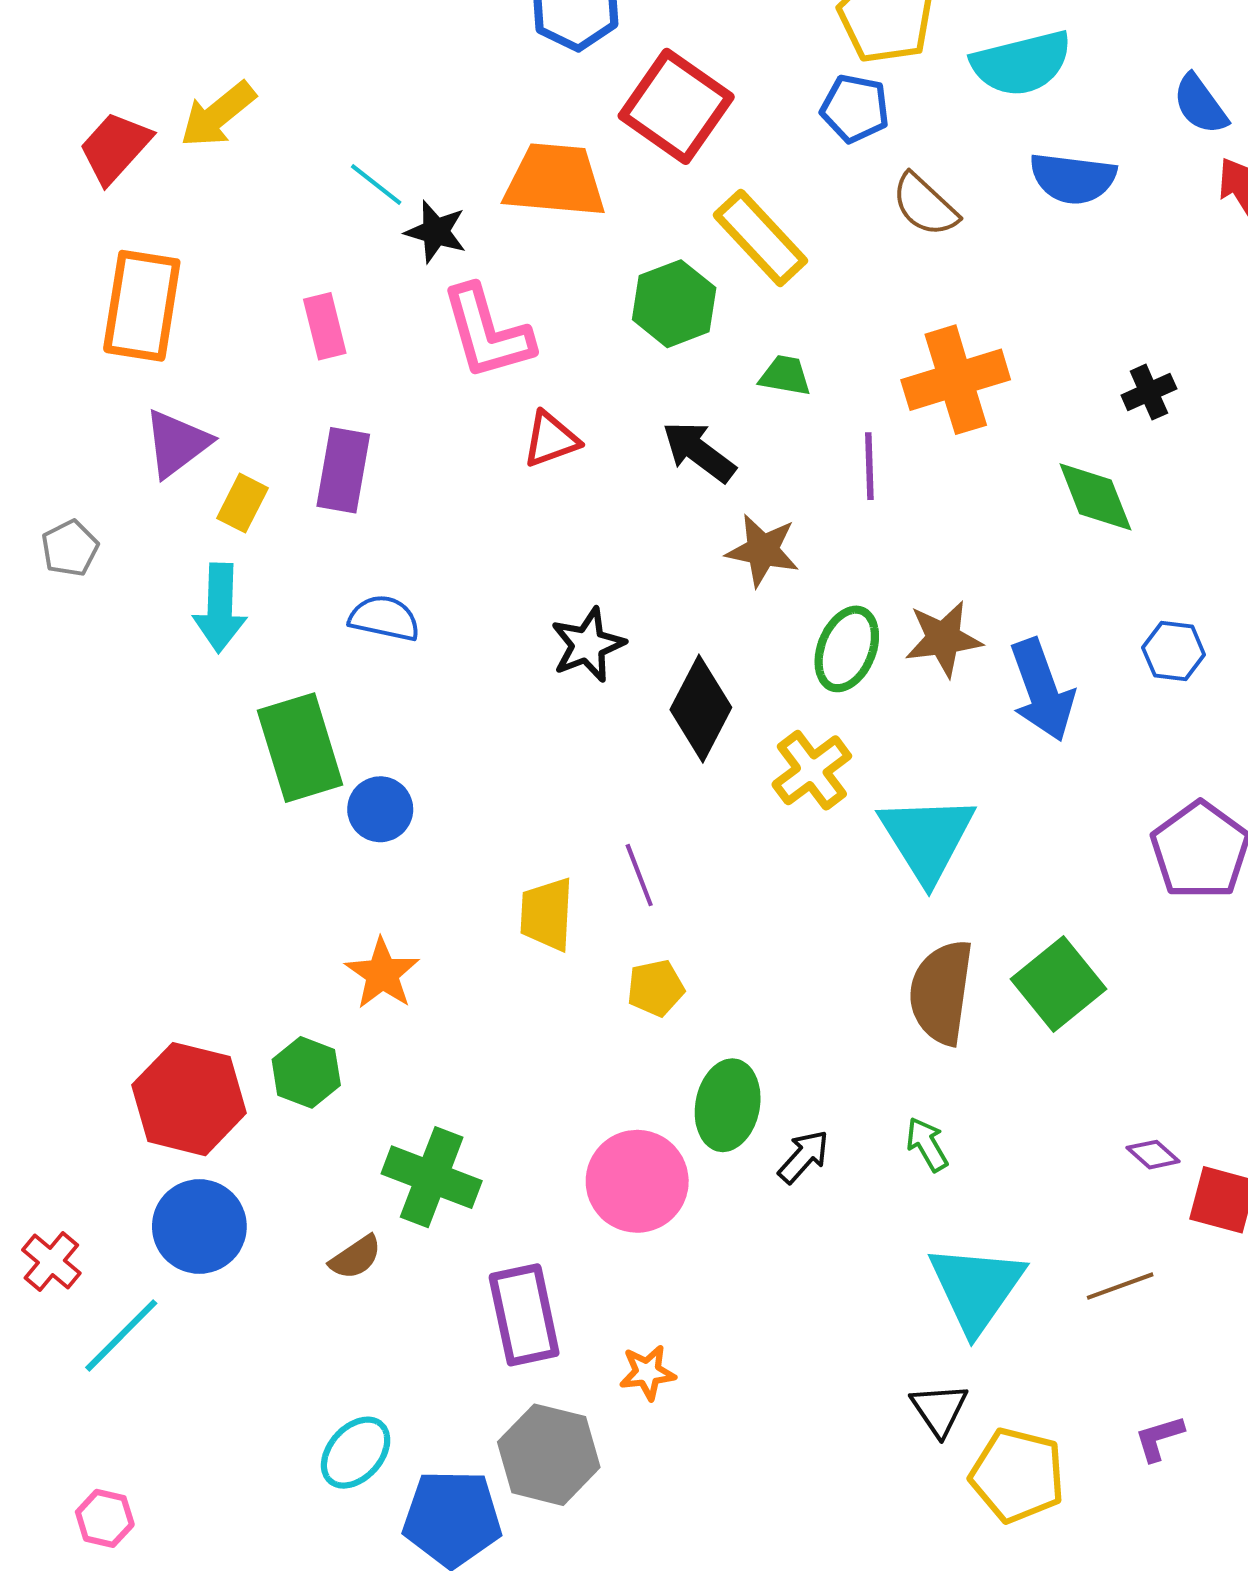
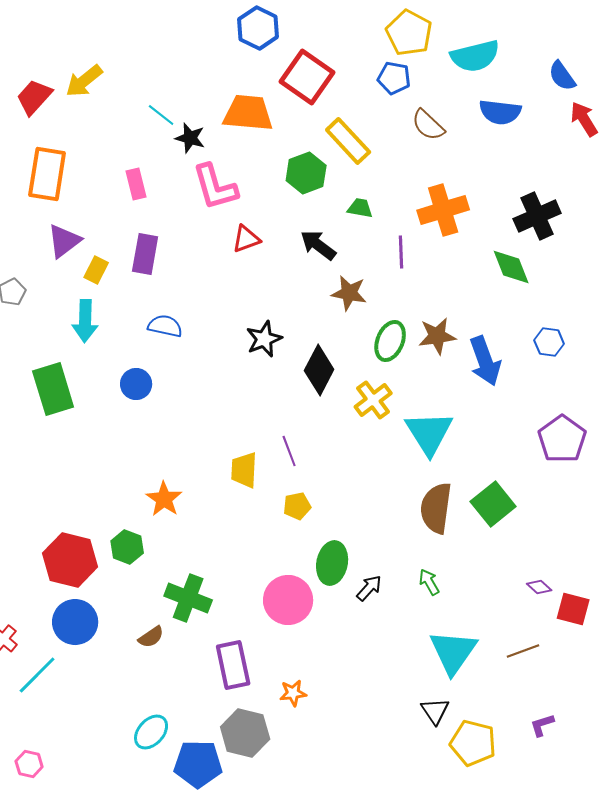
black cross: (1149, 392) -> (537, 216), size x1.8
green rectangle: (300, 748) -> (53, 389), moved
blue circle: (380, 809) -> (136, 384), moved

